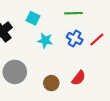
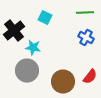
cyan star: (45, 41) -> (33, 48), moved
brown circle: (51, 83) -> (63, 82), size x1.5

